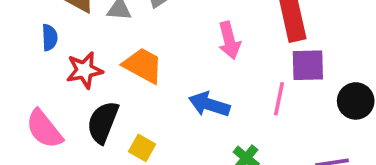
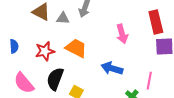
blue semicircle: (50, 37) -> (14, 46), moved
pink line: (279, 99) -> (149, 81), moved

